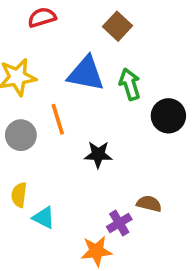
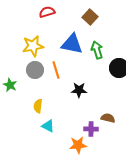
gray circle: (21, 135) -> (35, 70), moved
yellow semicircle: (19, 195) -> (38, 106), moved
purple cross: (119, 223) -> (91, 129), turned 32

